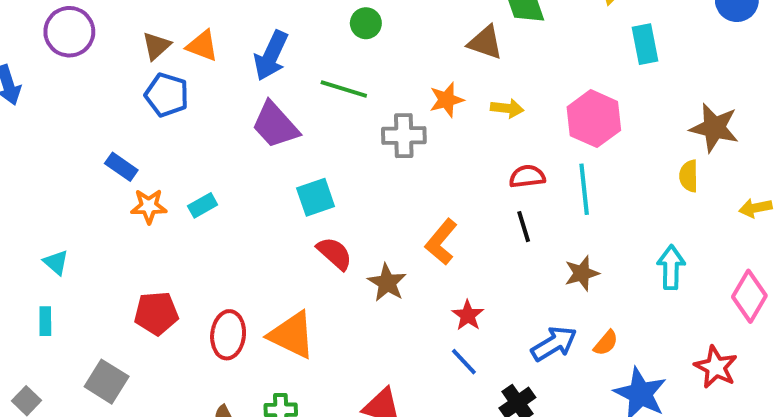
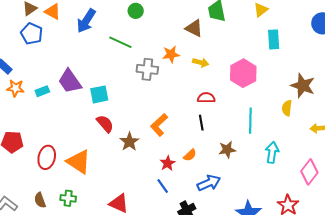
purple trapezoid: (275, 125) -> (70, 81), moved
cyan line: (584, 189) -> (250, 121), moved
orange semicircle: (606, 343) -> (190, 155), moved

